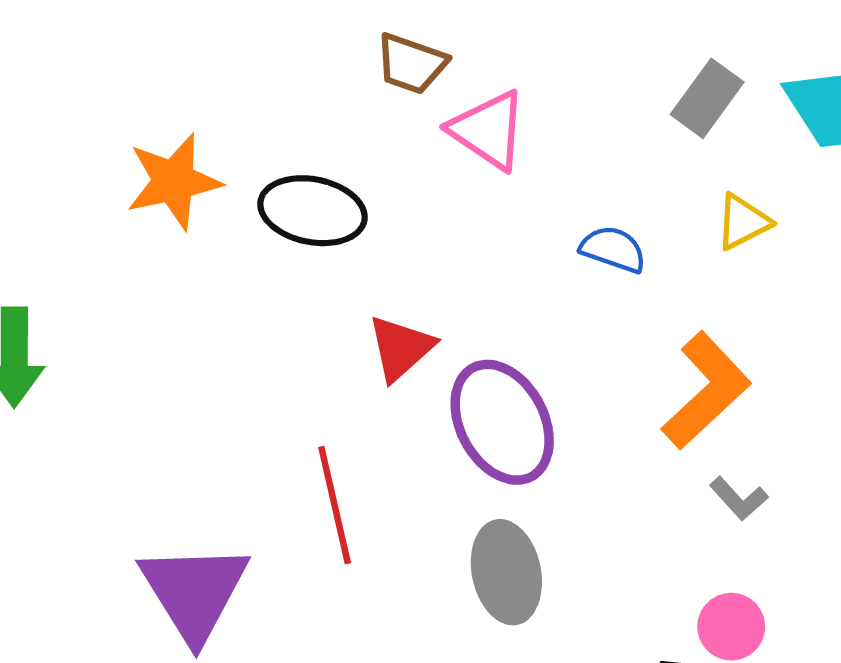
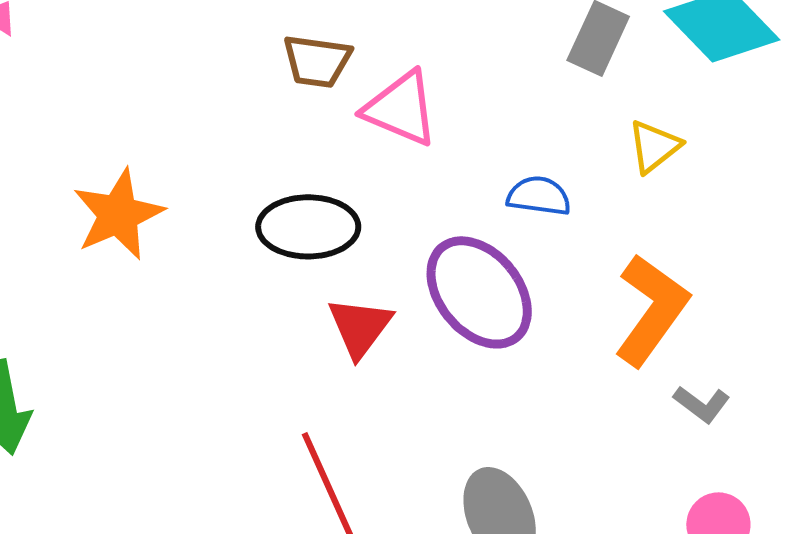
black ellipse: (312, 211) -> (308, 227), moved
purple ellipse: (502, 422) -> (479, 292), moved

